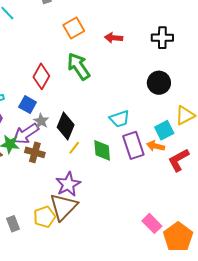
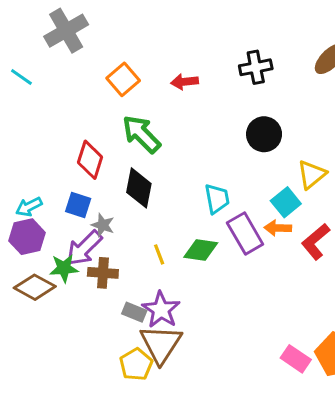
cyan trapezoid: (120, 119) -> (217, 199), turned -70
black diamond: (66, 126) -> (139, 188), moved
yellow line: (74, 148) -> (159, 254), turned -48
green diamond: (102, 150) -> (201, 250), turned -65
pink rectangle: (152, 223) -> (296, 359), moved
gray rectangle: (13, 224) -> (134, 312), moved, turned -35

